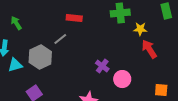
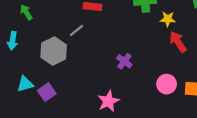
cyan triangle: (15, 65) -> (25, 84), moved
pink circle: (122, 79) -> (167, 84), moved

